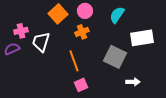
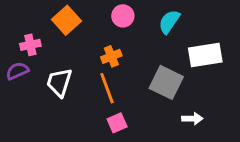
orange square: (58, 14) -> (66, 20), moved
orange cross: (82, 32) -> (111, 56), moved
white trapezoid: (41, 42) -> (59, 82), moved

